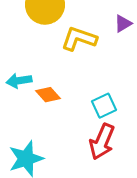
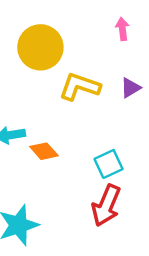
purple triangle: (123, 24) -> (130, 88), moved

